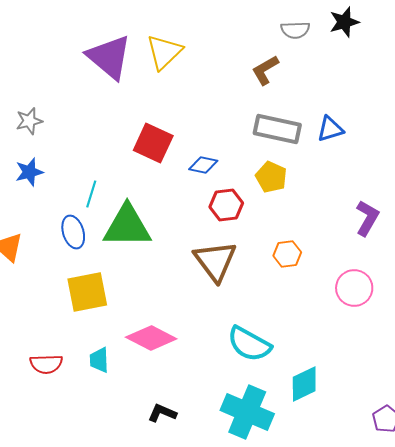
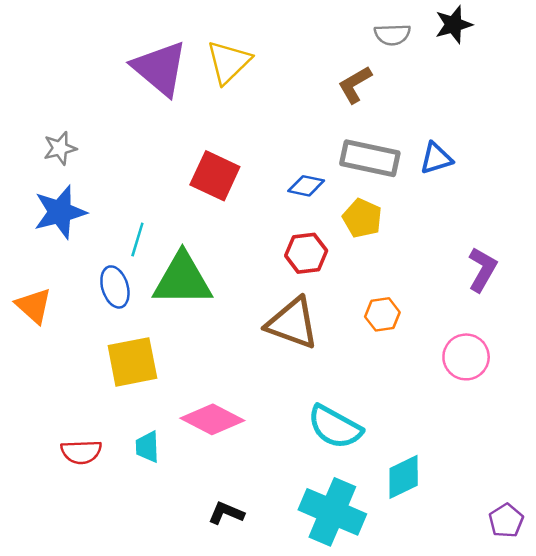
blue diamond: (203, 165) -> (306, 186), moved
blue star: (29, 172) -> (60, 212), size x1.5
brown triangle: (215, 261) -> (292, 323), turned -33

